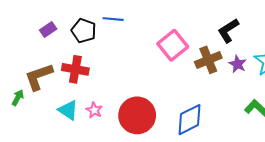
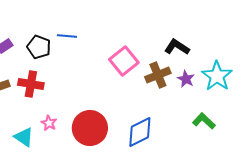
black L-shape: (228, 31) -> (177, 47), turned 65
cyan triangle: (68, 110) -> (24, 137), moved

